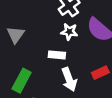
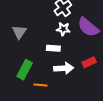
white arrow: (69, 79) -> (64, 68), turned -72

